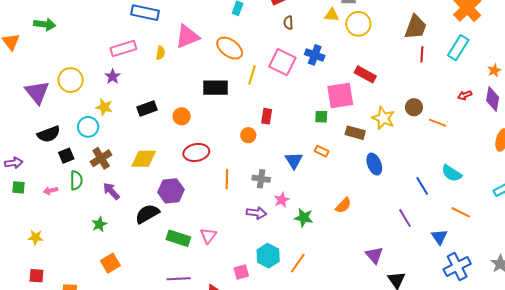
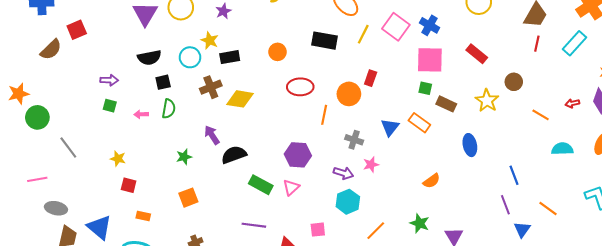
red arrow: (465, 95) -> (572, 103), moved
pink square: (340, 96) -> (430, 60), moved
brown circle: (414, 107) -> (514, 82), moved
black rectangle: (147, 109) -> (230, 57), moved
orange circle: (182, 116) -> (278, 52), moved
brown rectangle: (355, 133) -> (446, 104), moved
orange circle: (248, 135) -> (349, 94), size x1.5
orange rectangle: (322, 151) -> (419, 123), size x1.5
red ellipse: (196, 152) -> (300, 87), moved
brown cross: (101, 158) -> (211, 87), moved
cyan semicircle: (452, 173) -> (562, 149), moved, turned 135
orange line: (227, 179) -> (324, 115), moved
purple arrow: (111, 191) -> (212, 135), moved
purple hexagon: (171, 191) -> (298, 155), moved
green star: (304, 218) -> (420, 223), moved
purple line: (405, 218) -> (505, 205), moved
cyan hexagon: (268, 256) -> (348, 202), moved
red square: (36, 276) -> (129, 185), moved

